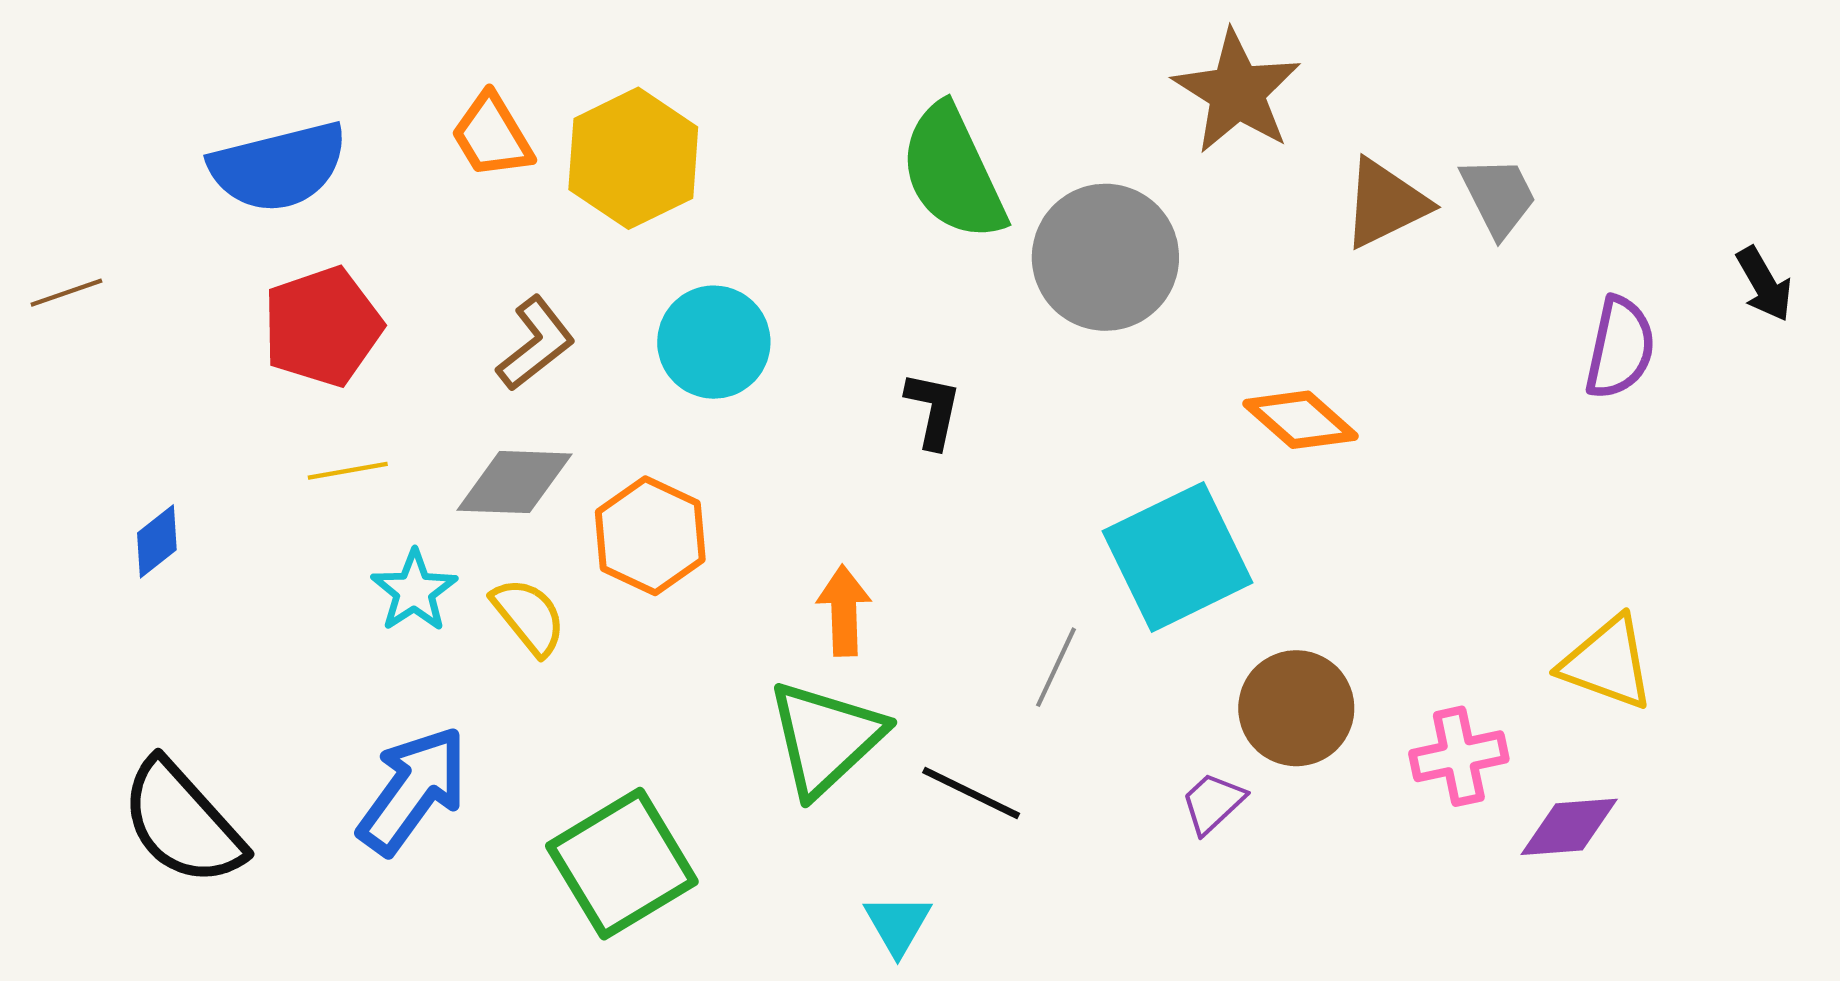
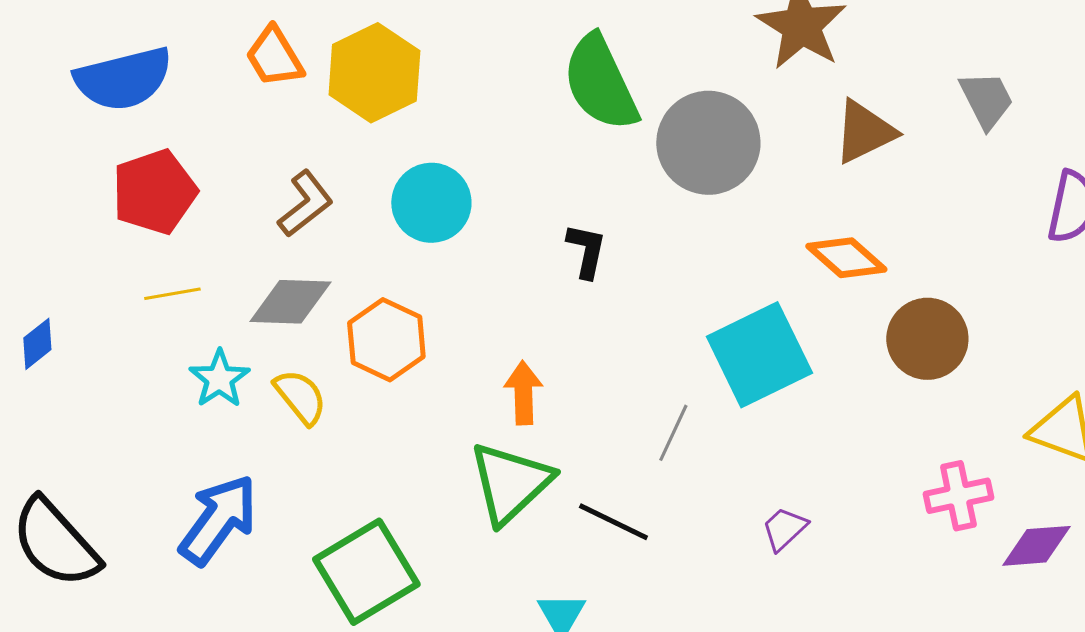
brown triangle: (1385, 204) -> (864, 132), moved
brown circle: (1296, 708) -> (927, 339), moved

